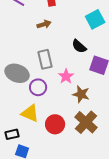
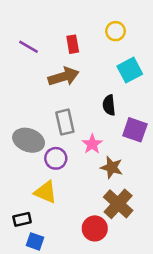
brown arrow: (44, 24) -> (64, 77), size x1.6
black semicircle: (79, 46) -> (109, 105), turned 42
red circle: (55, 124) -> (95, 228), moved

